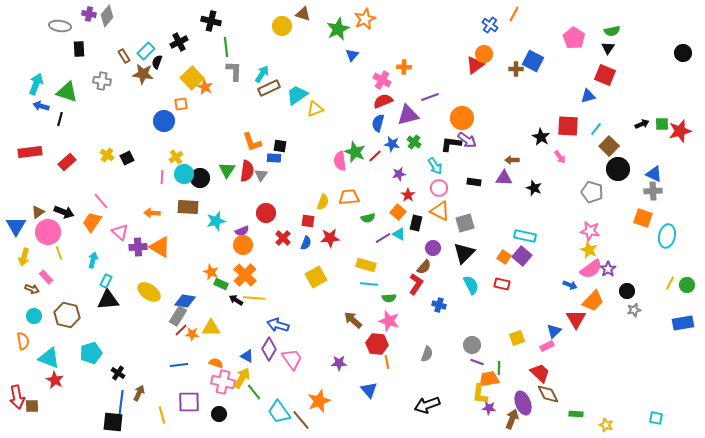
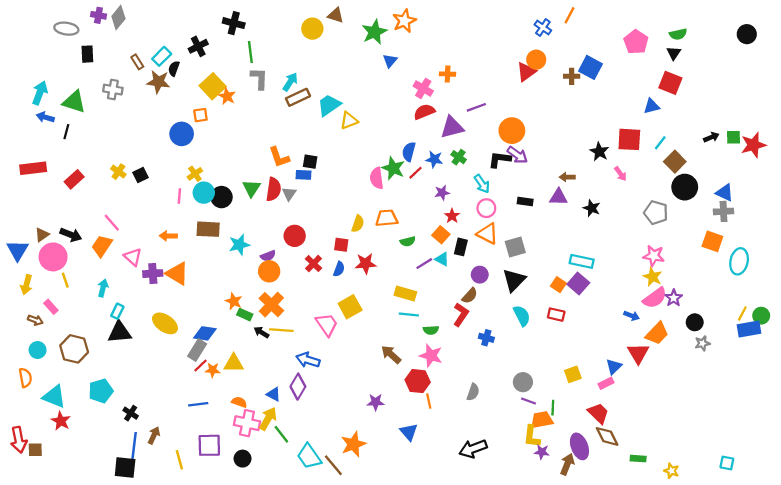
black circle: (683, 53) -> (747, 34), moved
blue semicircle: (378, 123) -> (409, 152), moved
blue rectangle: (683, 323) -> (749, 329), moved
pink trapezoid: (292, 359) -> (327, 325), moved

